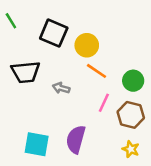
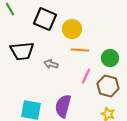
orange line: (97, 71) -> (80, 50), turned -30

